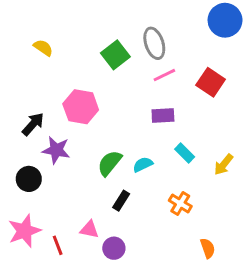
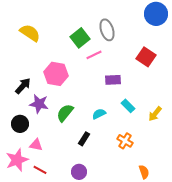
yellow semicircle: (43, 48) -> (30, 33), size x1.5
pink line: (164, 75) -> (94, 55), moved
green semicircle: (110, 163) -> (65, 113), moved
pink triangle: (89, 229) -> (36, 145), moved
red line: (58, 245) -> (40, 170), turned -40

